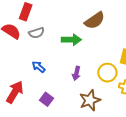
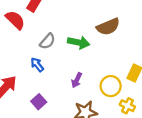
gray semicircle: (37, 33) -> (47, 41), moved, turned -42

